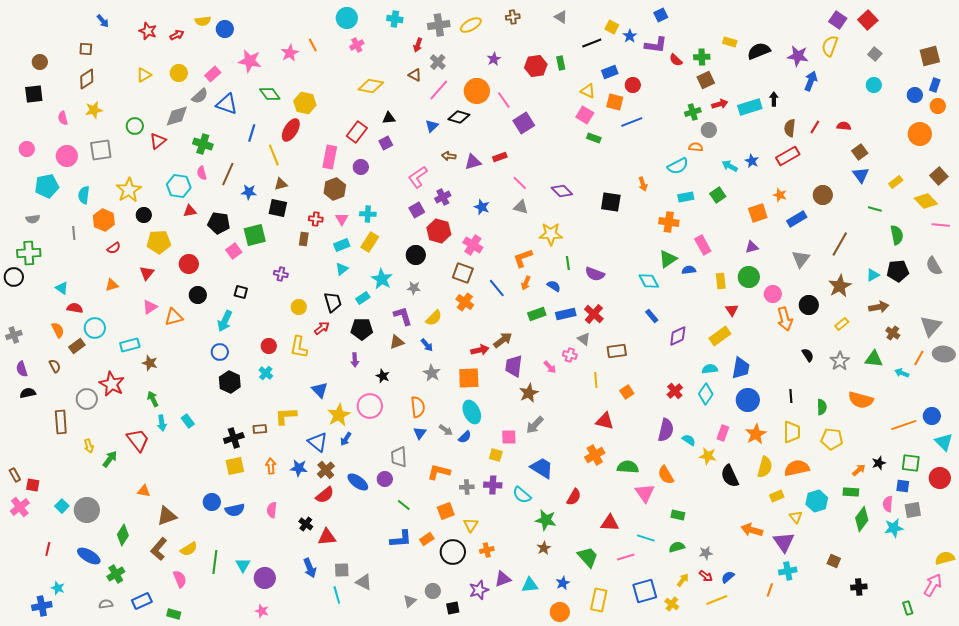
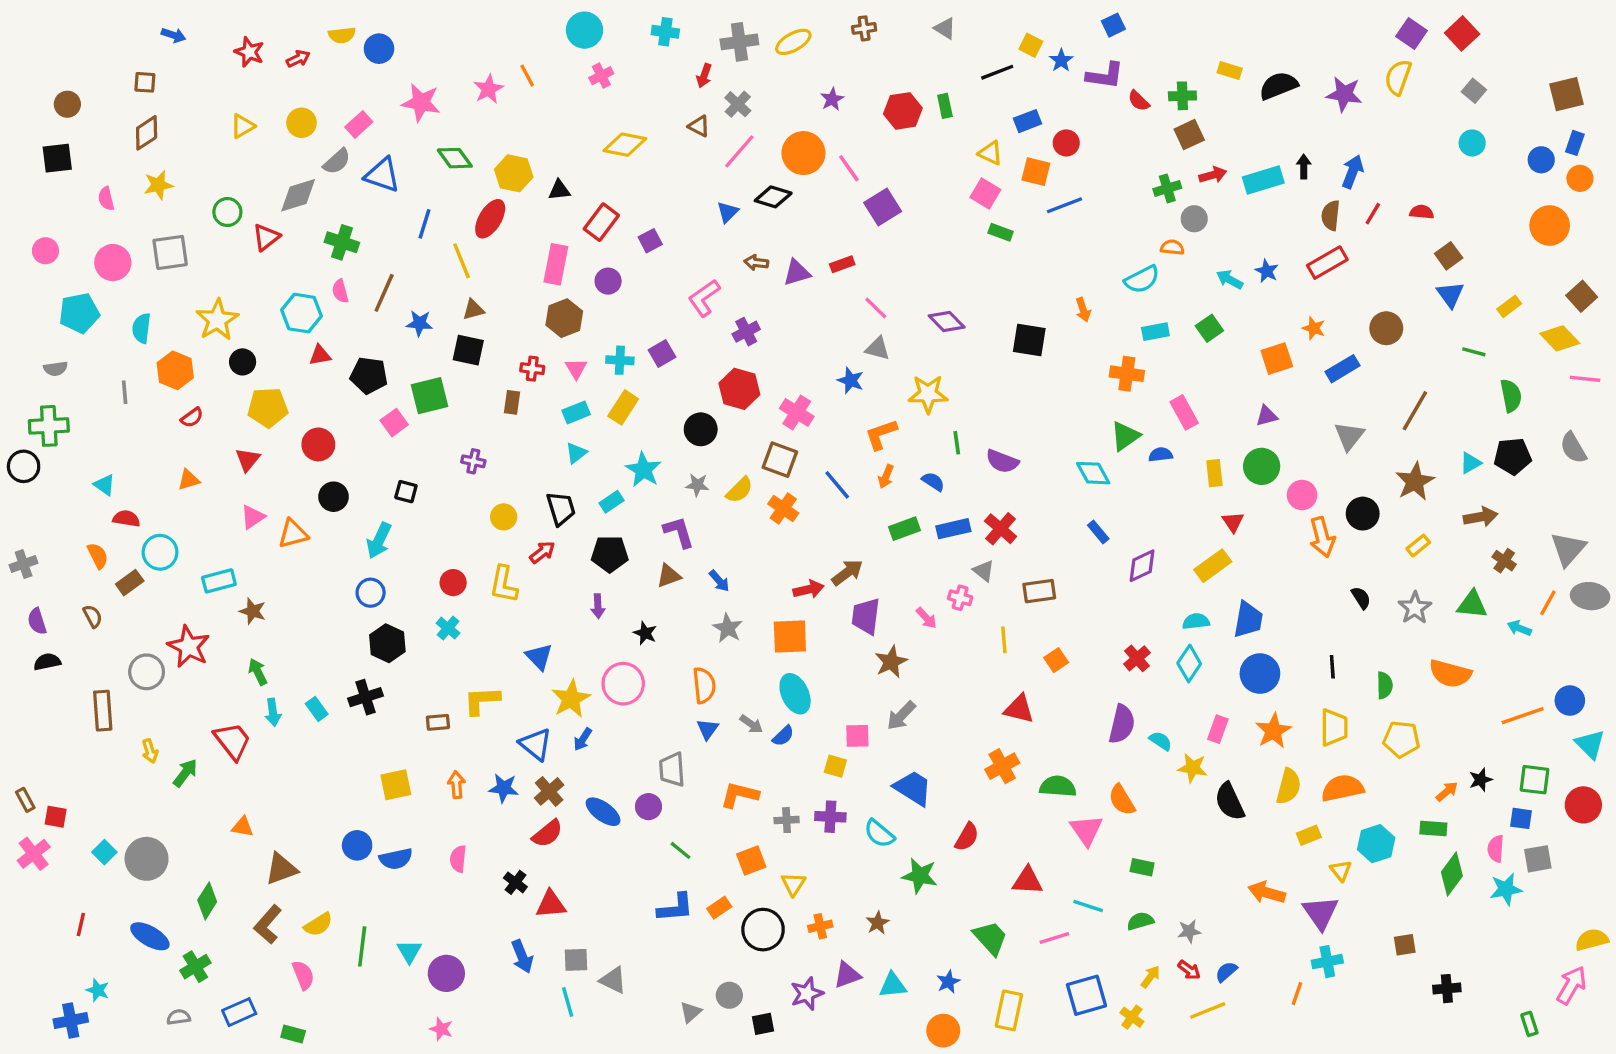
blue arrow: (103, 21) -> (173, 35), turned -32
blue arrow: (811, 81) -> (1353, 172), moved
black triangle: (389, 118) -> (559, 190), moved
blue star: (482, 207) -> (851, 380), moved
purple square: (417, 210) -> (662, 354), moved
yellow semicircle: (434, 318) -> (739, 490), moved
black cross: (234, 438) -> (366, 697), moved
brown star: (544, 548) -> (878, 923), moved
brown square: (834, 561) -> (1405, 945), turned -32

